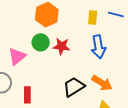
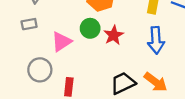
red star: (61, 46) -> (114, 35), turned 30

